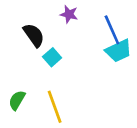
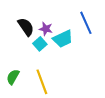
purple star: (69, 14) -> (46, 29), moved
cyan trapezoid: (118, 51) -> (63, 39), moved

